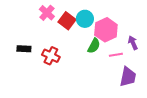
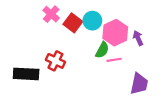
purple arrow: (133, 43) -> (138, 38), moved
black rectangle: (24, 49) -> (26, 74), moved, size x1.6
pink line: (116, 55) -> (114, 60), moved

